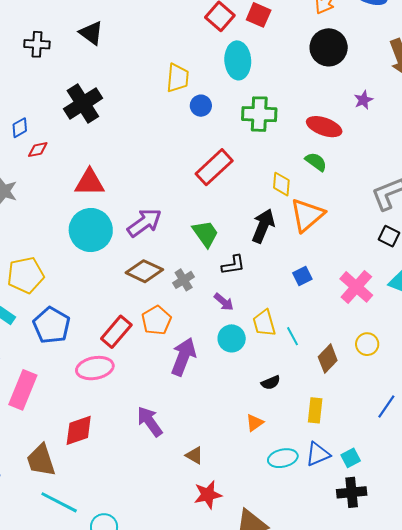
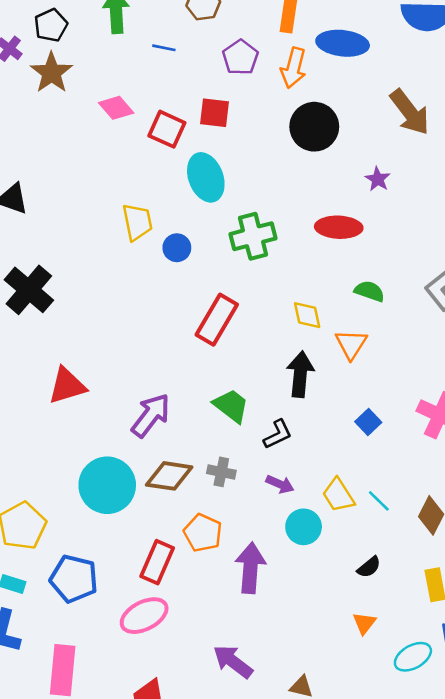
green semicircle: (316, 162) -> (370, 291), moved
orange triangle: (307, 215) -> (351, 344), size x0.7
cyan circle: (91, 230) -> (107, 485), moved
gray cross: (184, 280) -> (221, 472), turned -30

